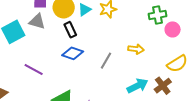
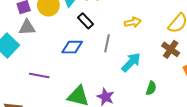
black rectangle: (70, 30) -> (85, 21), moved
cyan arrow: (137, 86) -> (131, 62), moved

